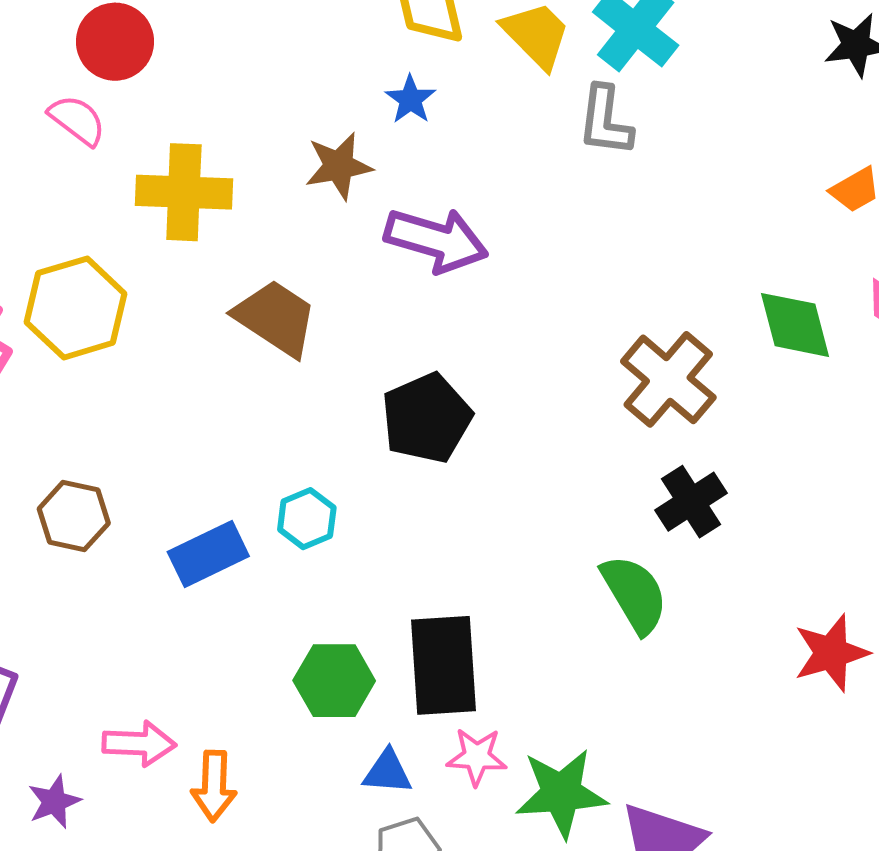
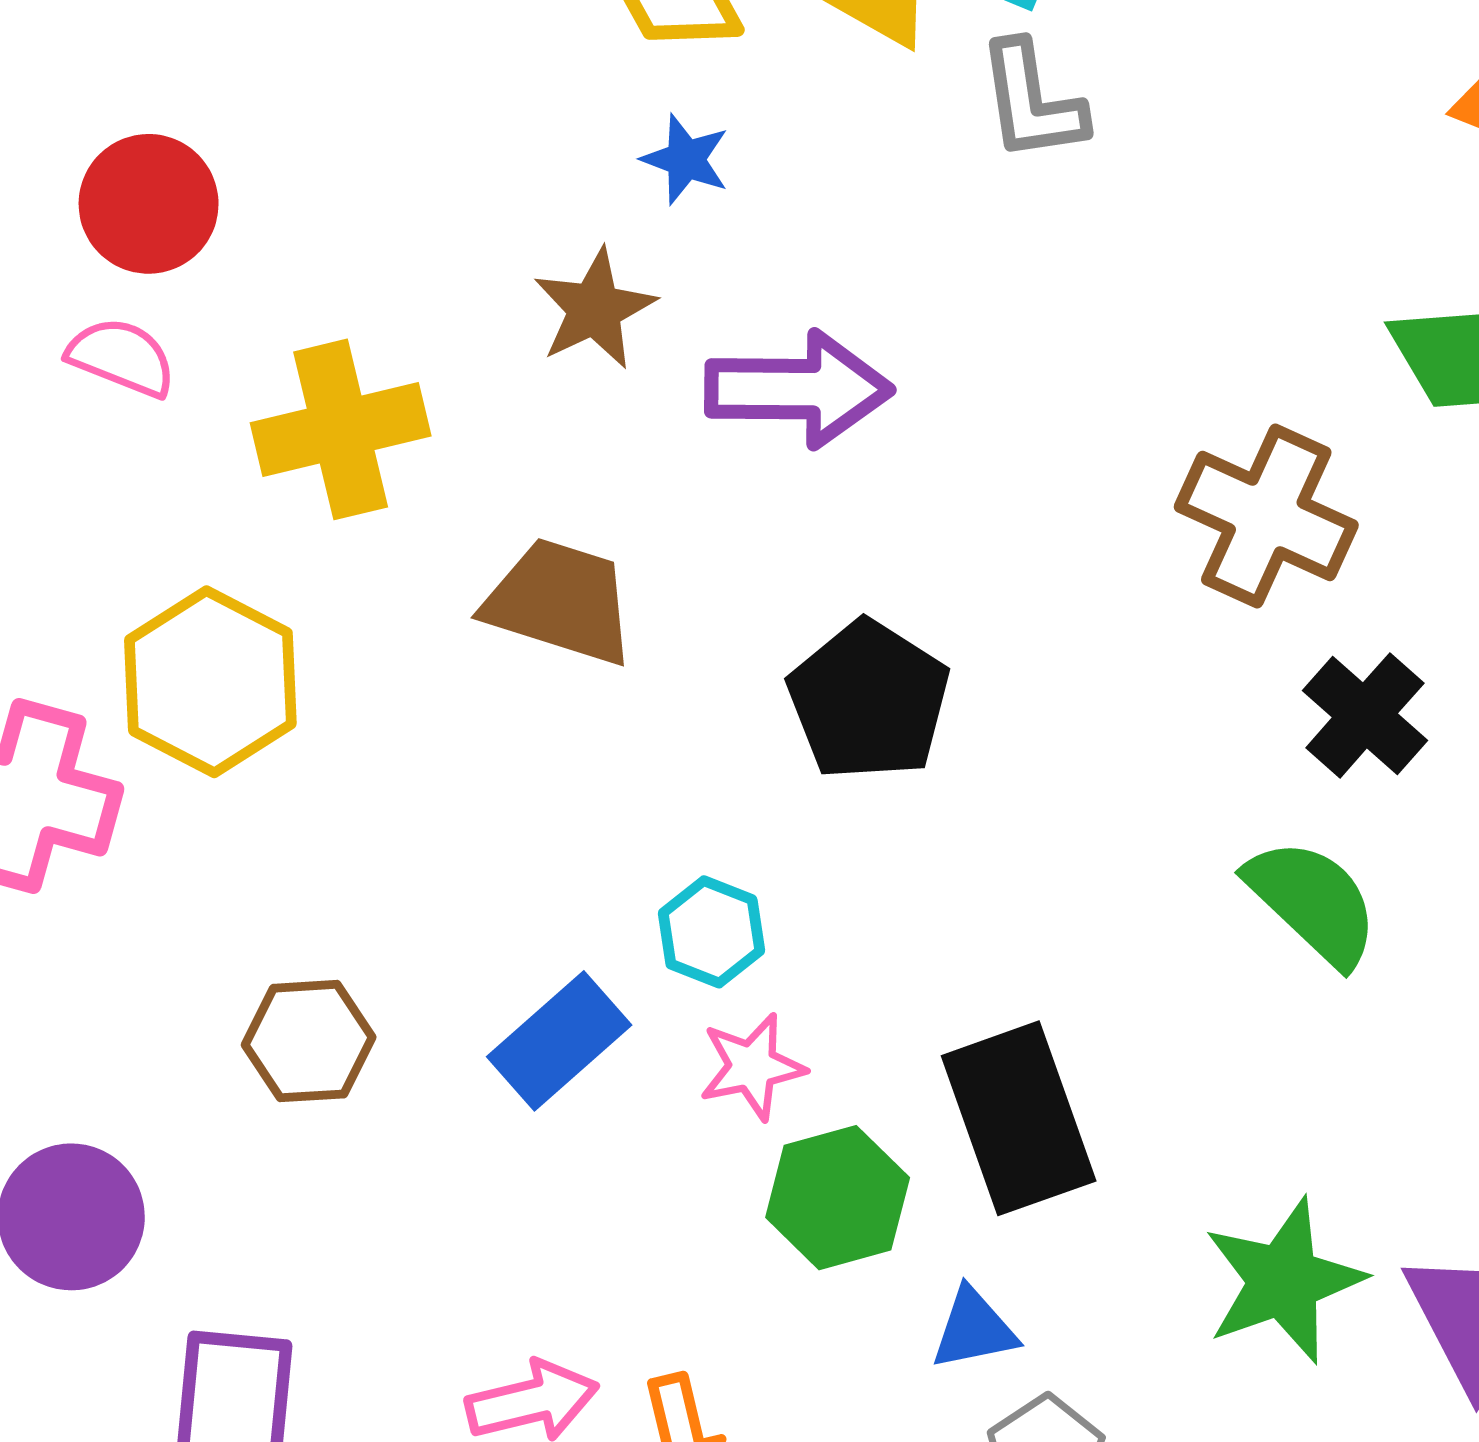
pink star: (477, 757) -> (752, 1067), moved

